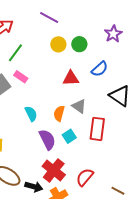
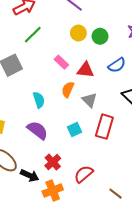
pink rectangle: (21, 77) -> (61, 62), moved
orange semicircle: (59, 113) -> (68, 89), moved
purple semicircle: (47, 140) -> (37, 130), moved, turned -35
red cross: (54, 170) -> (53, 162), size x0.7

